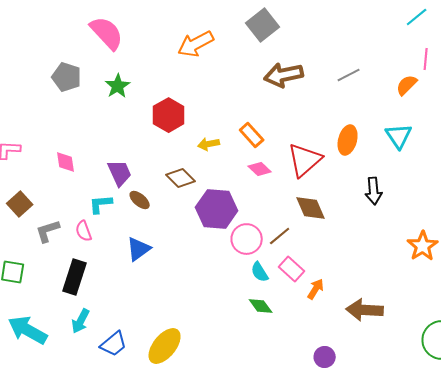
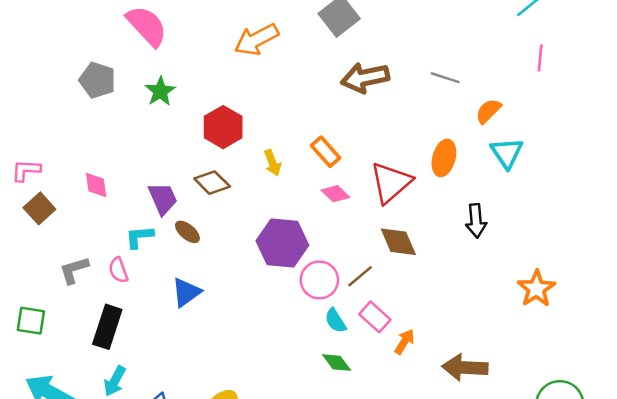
gray line: (349, 75) -> (445, 78), turned 45
orange semicircle: (407, 85) -> (488, 111), moved
yellow arrow: (209, 144) -> (273, 163), turned -100
brown diamond: (181, 178) -> (212, 183), moved
brown square: (20, 204) -> (39, 208), moved

